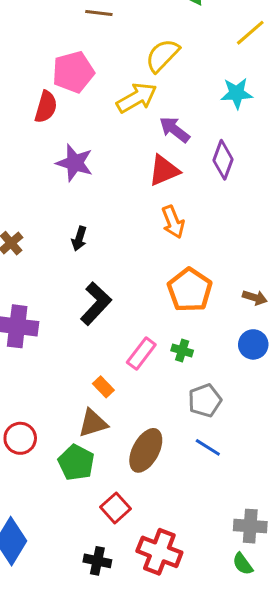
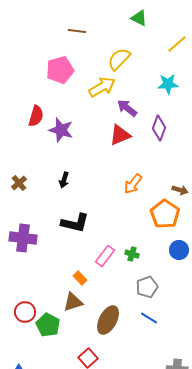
red semicircle: (46, 107) -> (36, 116), moved
orange arrow: (173, 222) -> (133, 184), moved, turned 60
orange pentagon: (190, 290) -> (165, 214), moved
brown arrow: (255, 298) -> (180, 190), moved
black L-shape: (96, 304) -> (75, 223), turned 60
green pentagon: (76, 462) -> (48, 325), moved

